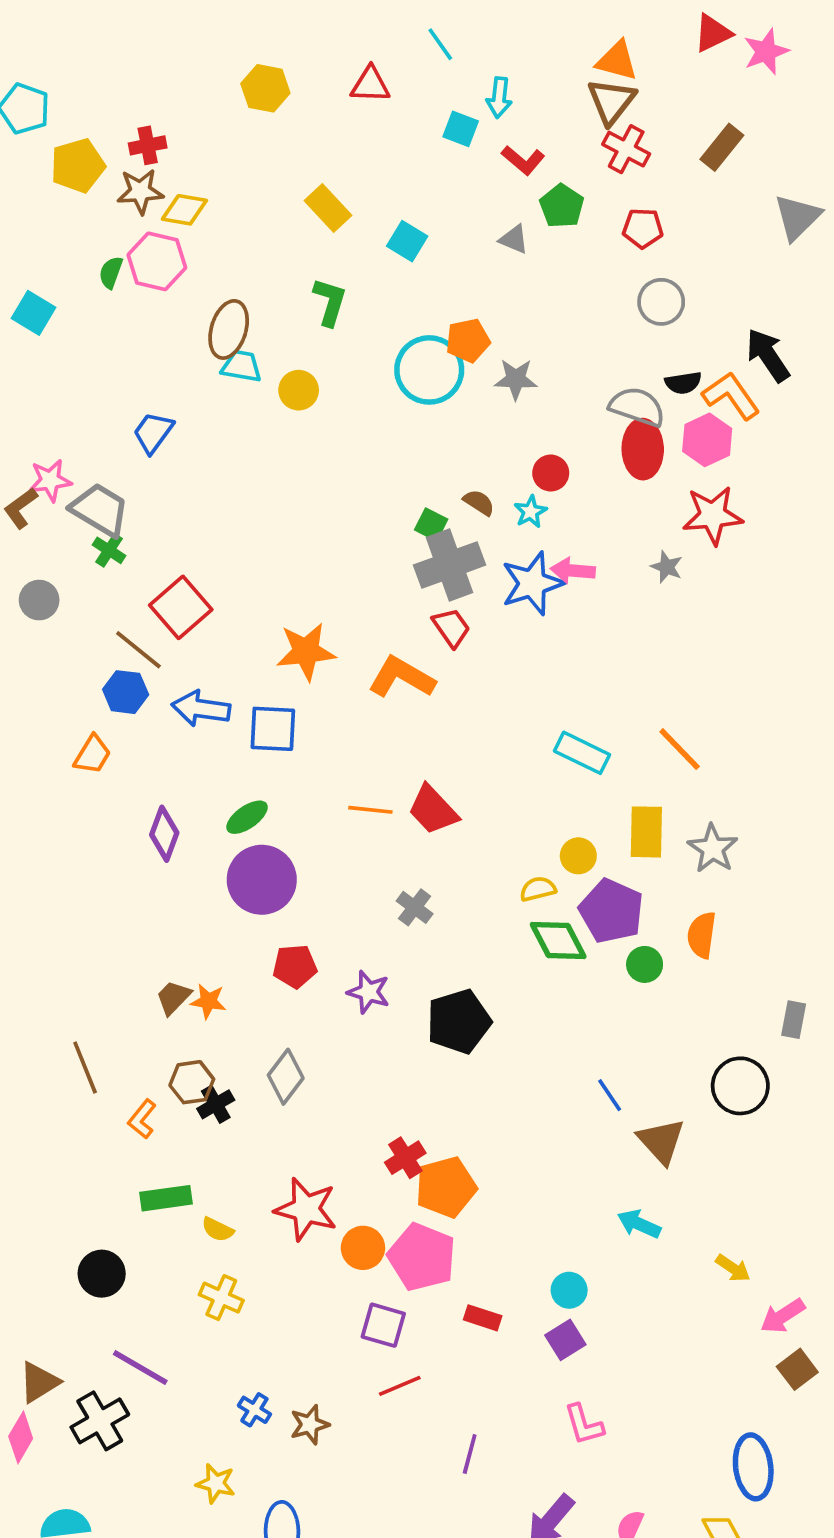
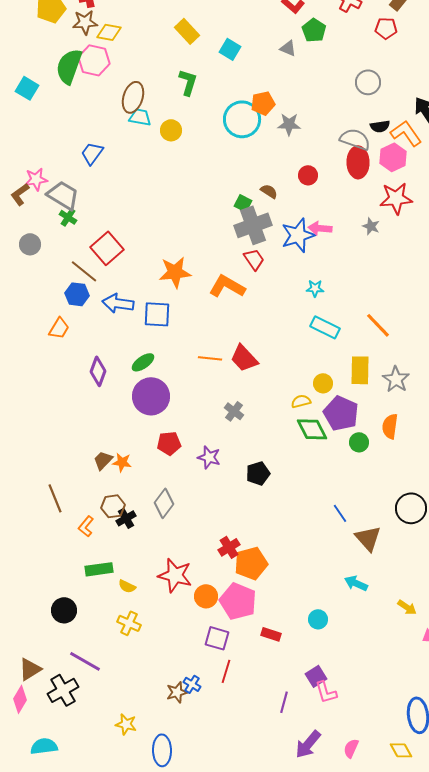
red pentagon: (643, 228) -> (386, 28), moved
green semicircle: (111, 272) -> (69, 66), size x2.0
cyan star: (530, 512) -> (315, 288), moved, turned 30
black pentagon: (459, 1021) -> (258, 473), size x0.7
purple square: (565, 1340) -> (316, 676), moved
red line: (400, 1386) -> (226, 671), turned -50
blue cross: (254, 1410) -> (192, 684), moved
purple line: (470, 1454) -> (284, 702), moved

